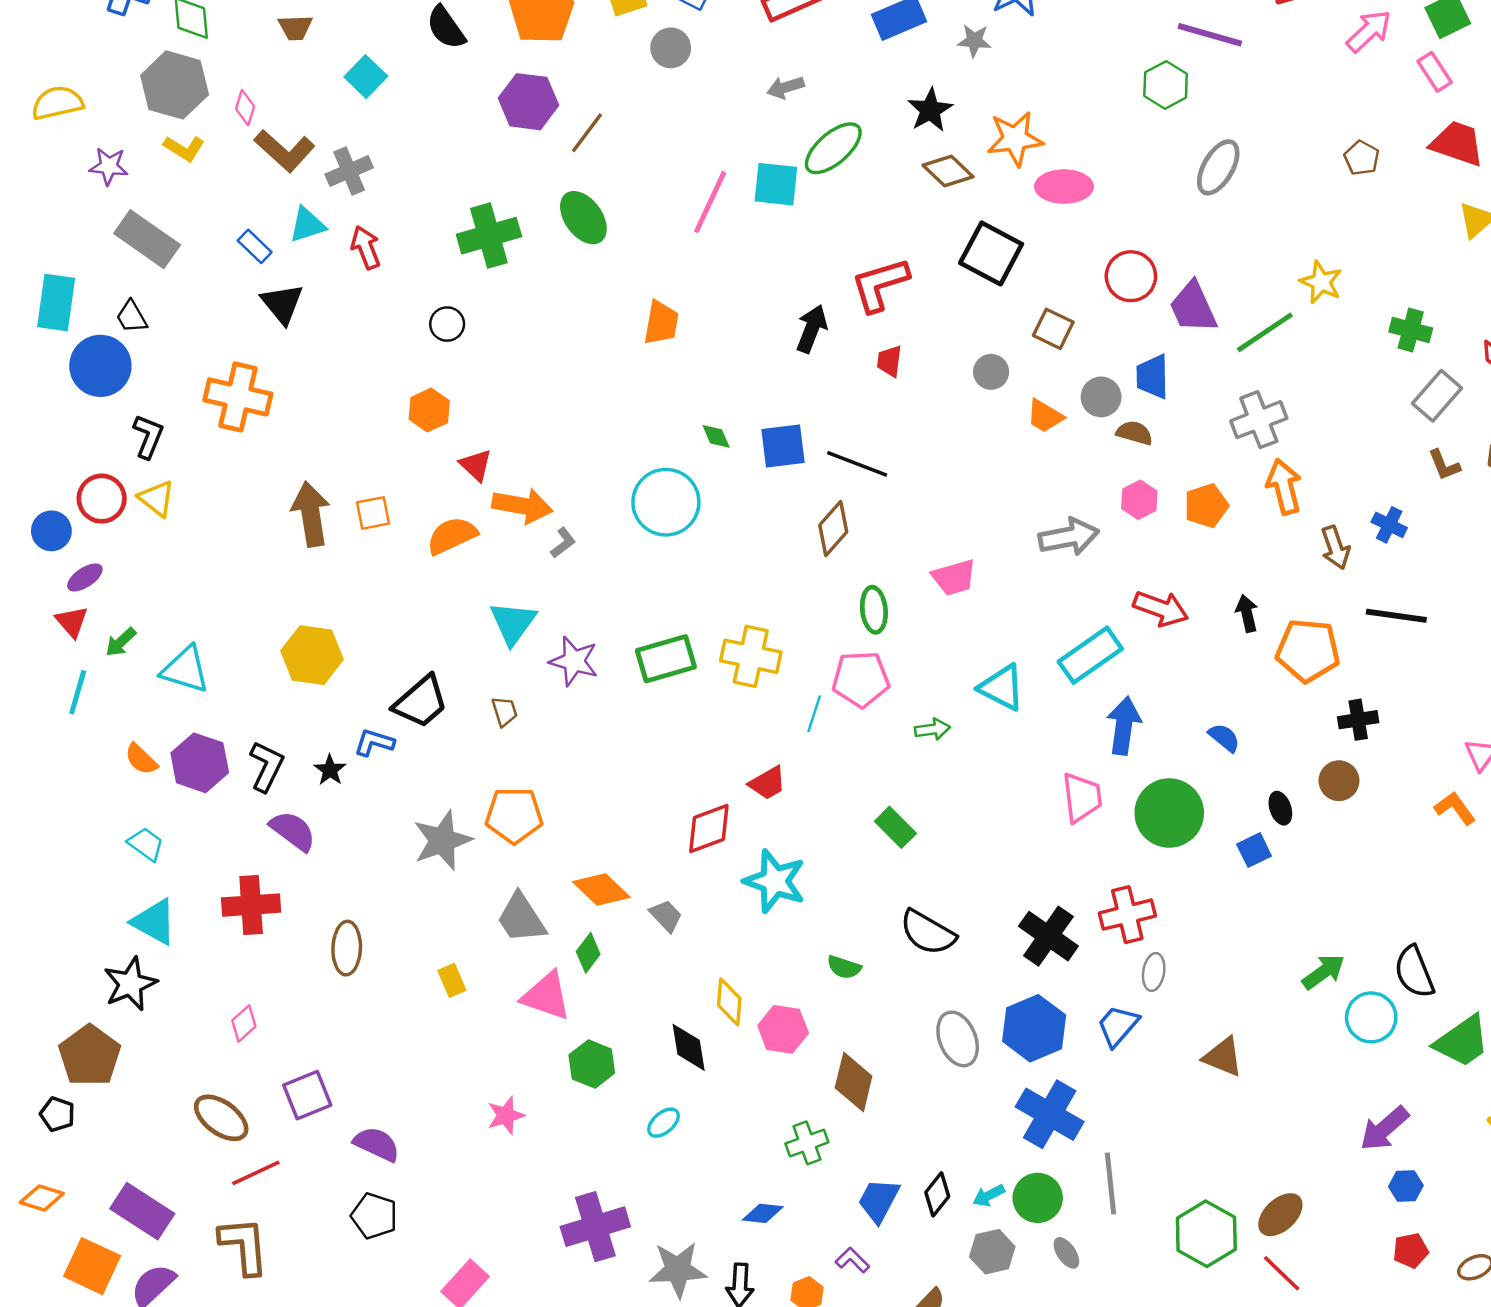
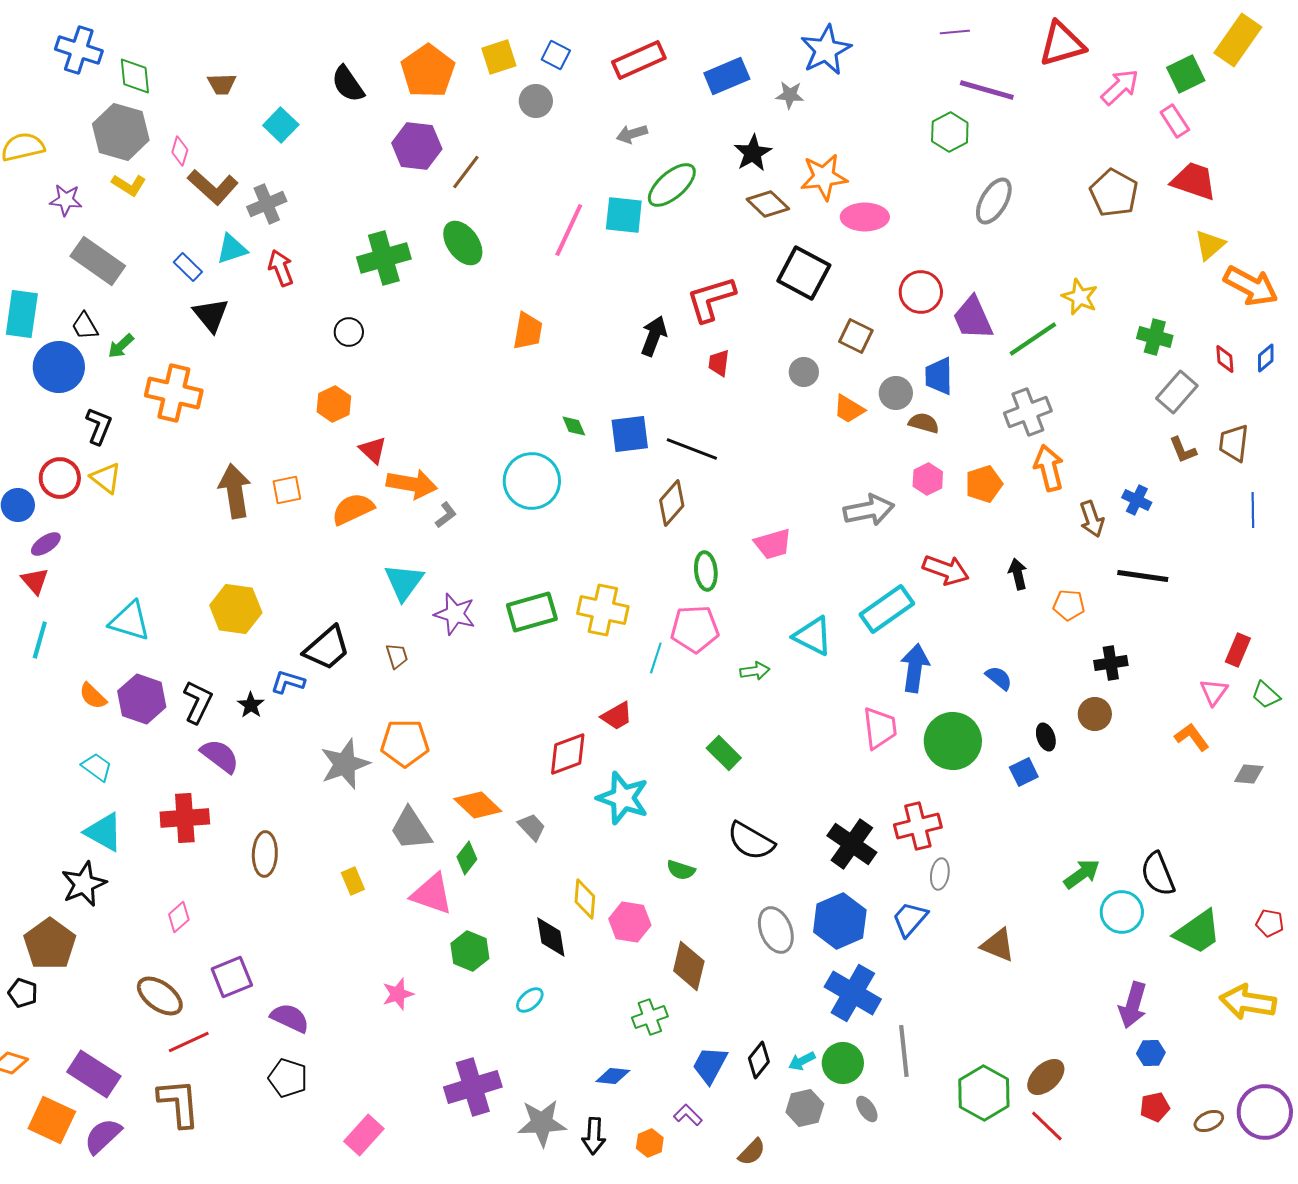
brown pentagon: (1362, 158) -> (1114, 193), size x1.6
green arrow: (121, 642) -> (121, 346), moved
orange pentagon: (1308, 650) -> (1069, 605), size x0.6
purple arrow: (1384, 1129) -> (1133, 1005), turned -33

